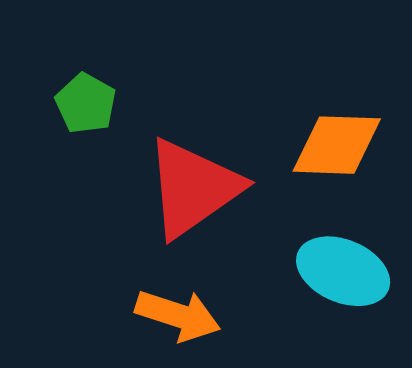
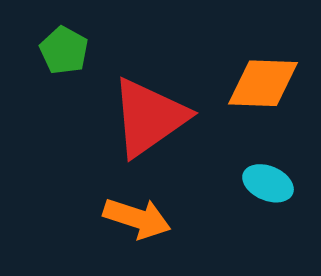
cyan ellipse: (343, 271) -> (268, 183), size x0.7

